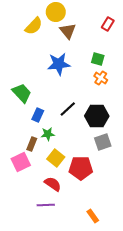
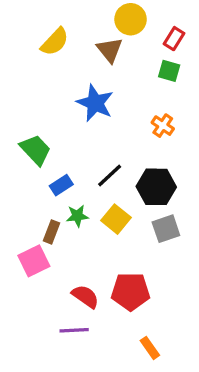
yellow circle: (56, 12) -> (131, 19), moved
green square: (98, 59) -> (169, 71), moved
blue star: (59, 64) -> (95, 103), turned 30
blue rectangle: (38, 115) -> (61, 185), turned 32
yellow square: (56, 158) -> (116, 219), moved
red pentagon: (81, 168) -> (131, 292), moved

